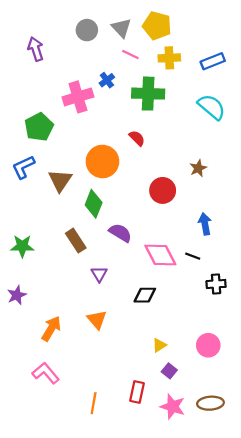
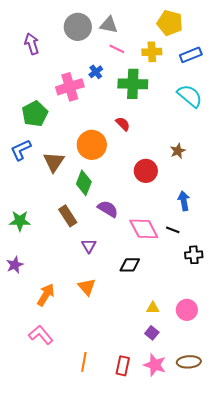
yellow pentagon: (157, 26) -> (170, 23), moved
gray triangle: (121, 28) -> (109, 25), turned -36
gray circle: (87, 30) -> (78, 27), size x1.4
yellow triangle: (159, 345) -> (153, 308), moved, turned 32
red rectangle: (137, 392) -> (123, 366), moved

